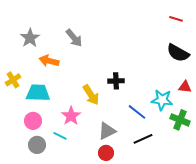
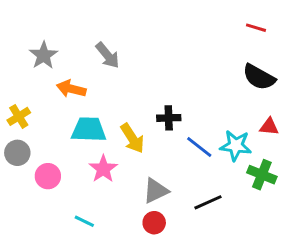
cyan trapezoid: (38, 93) -> (89, 130), moved
blue line: (137, 112) -> (199, 147), moved
cyan line: (60, 136) -> (84, 221), moved
gray circle: (37, 145) -> (17, 153), moved

